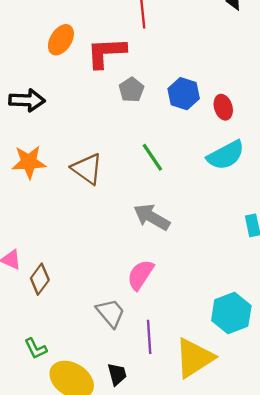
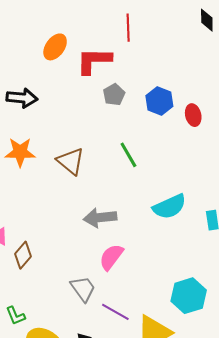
cyan semicircle: (226, 155) -> (169, 207), moved
gray arrow: (152, 217) -> (100, 218), moved, turned -40
purple line: (149, 337) -> (115, 312), turned -60

